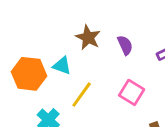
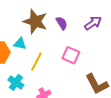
brown star: (88, 38) -> (35, 21), size x1.4

